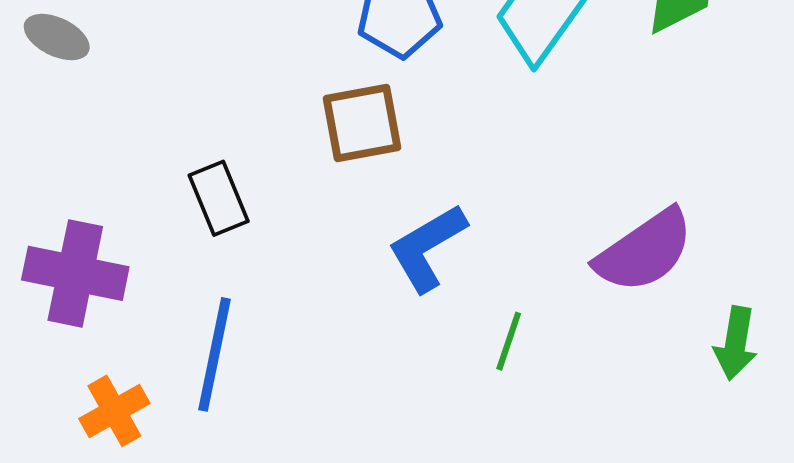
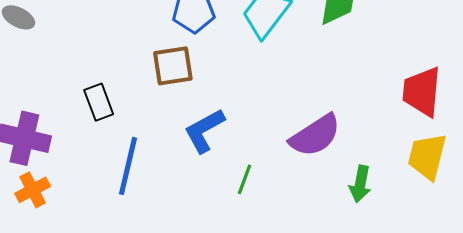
blue line: (214, 354) -> (128, 166), moved
orange cross: (114, 411) -> (33, 190), moved

